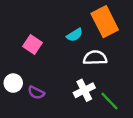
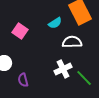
purple semicircle: (36, 93) -> (23, 80), moved, turned 48

